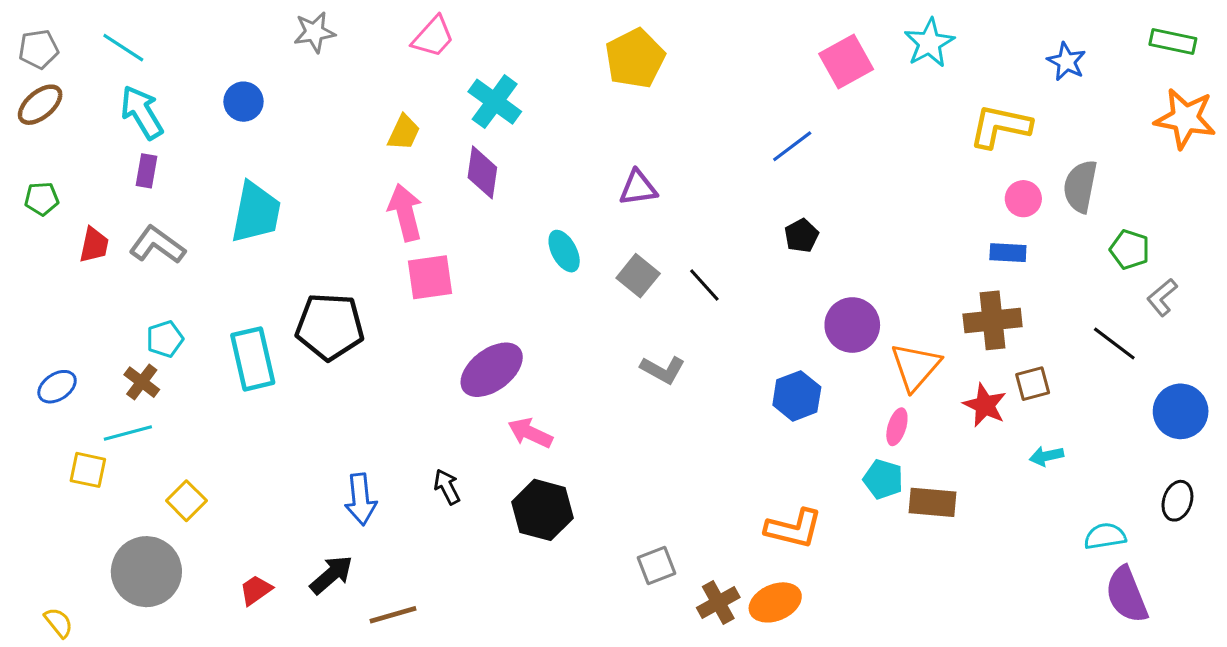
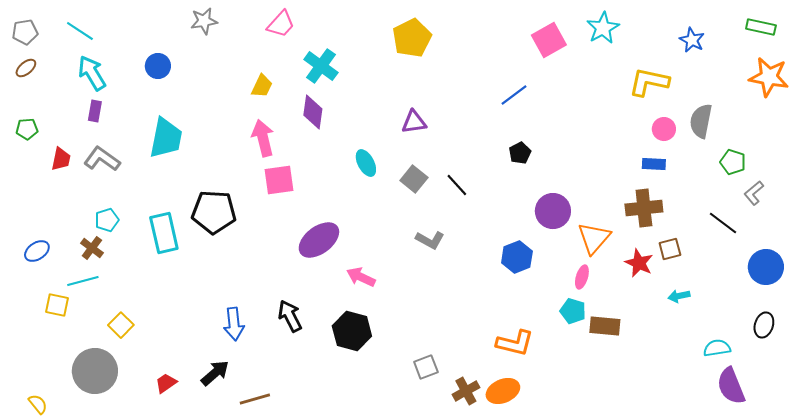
brown ellipse: (40, 105) -> (26, 68), size x0.7
pink arrow: (530, 433) -> (361, 277), moved
black arrow: (447, 487) -> (290, 316), size x1.4

